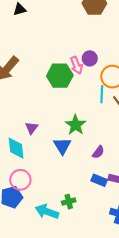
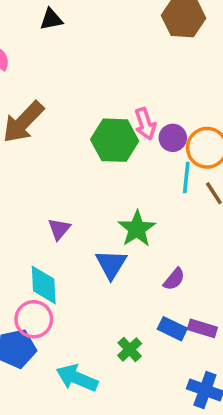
purple circle: (90, 58) -> (173, 138), moved
cyan diamond: (16, 148) -> (44, 285), moved
green cross: (69, 202) -> (130, 349), moved, turned -32

